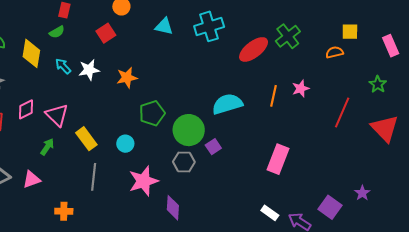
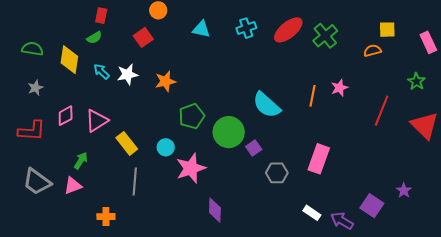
cyan cross: (209, 26) -> (246, 28), size x0.7
red ellipse: (254, 49) -> (288, 30), moved
cyan semicircle: (227, 104) -> (267, 105), turned -120
pink triangle: (57, 115) -> (97, 121), turned 45
green arrow: (47, 147) -> (81, 161), moved
gray hexagon: (184, 162) -> (277, 173), moved
pink star: (143, 181) -> (191, 168), moved

